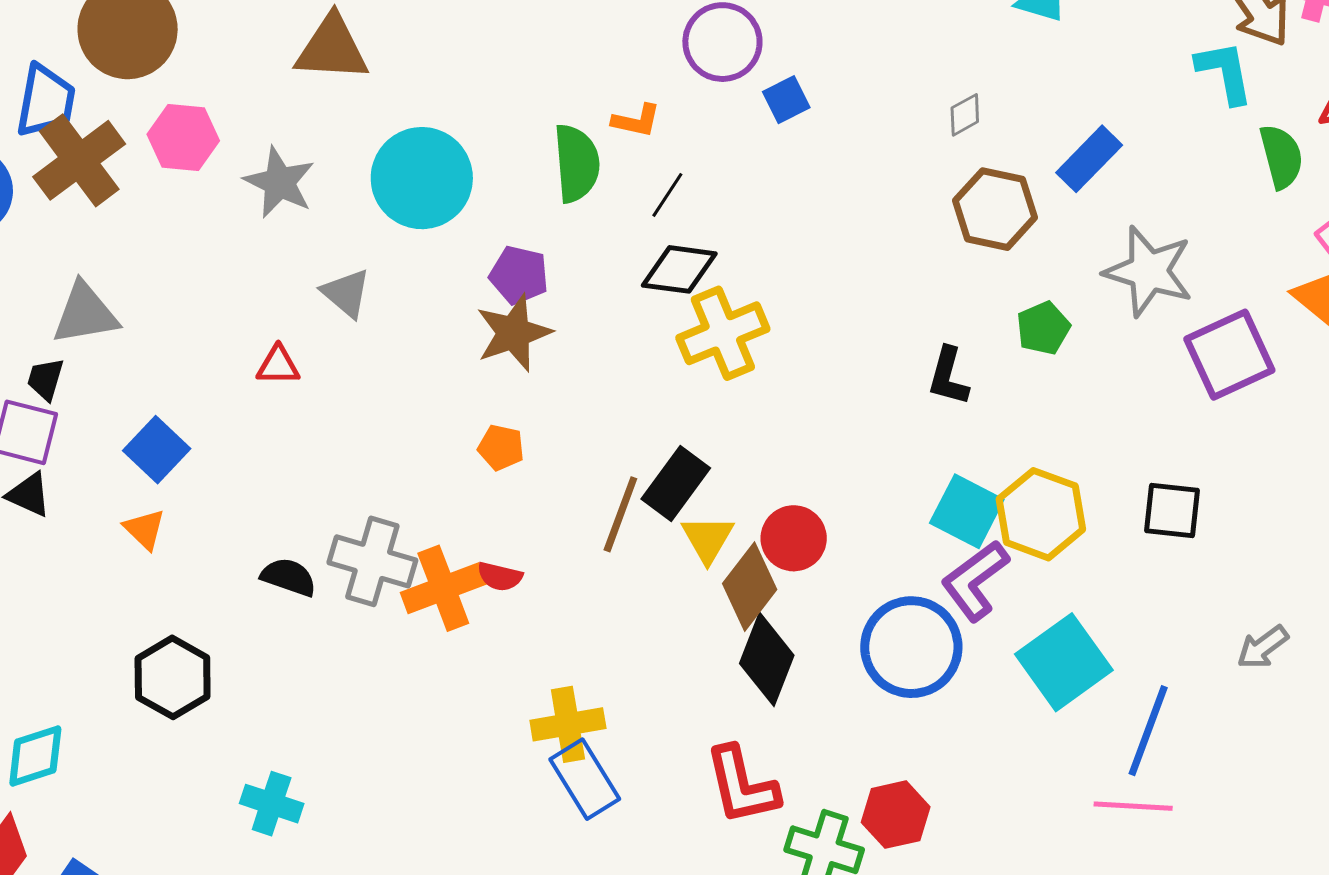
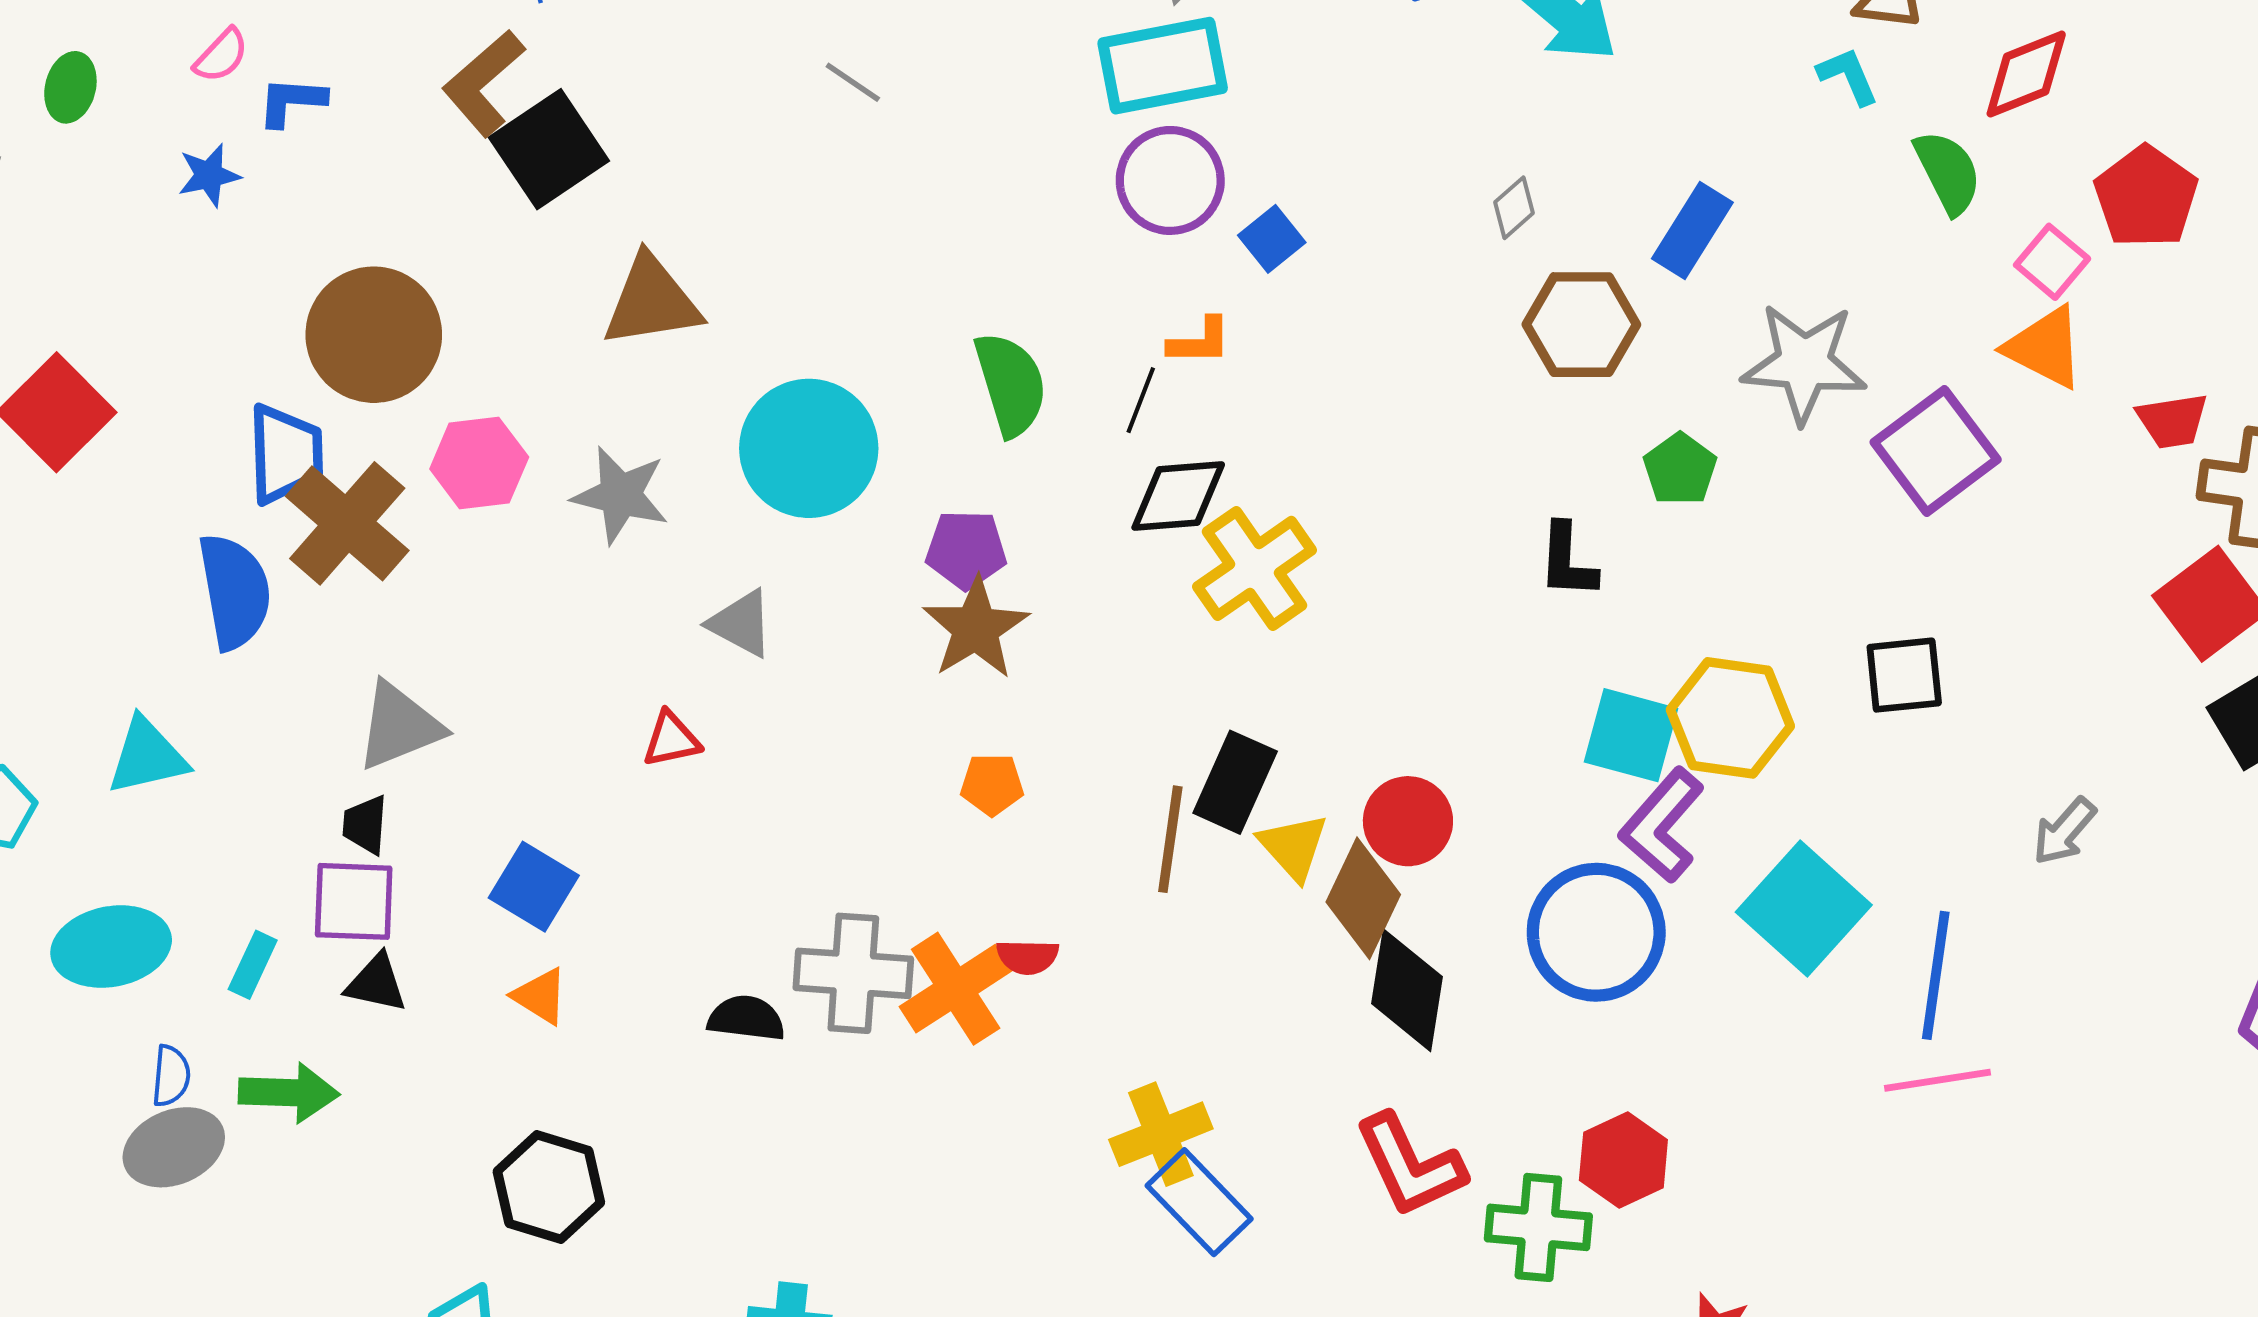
cyan L-shape: (1225, 72) -> (1848, 76), size x0.7
orange L-shape: (636, 121) -> (1200, 341), moved
black hexagon: (173, 677) -> (549, 1187), moved

